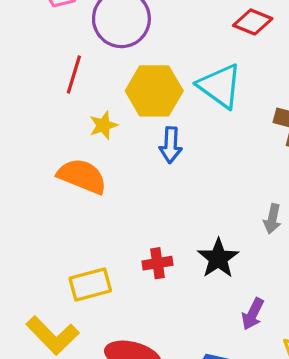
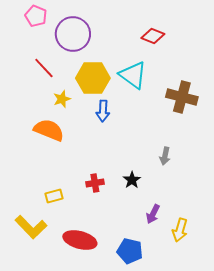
red line: (74, 74) -> (44, 68), turned -60
black star: (218, 258) -> (132, 180), size x0.7
yellow rectangle: (90, 284) -> (54, 196), size x0.7

